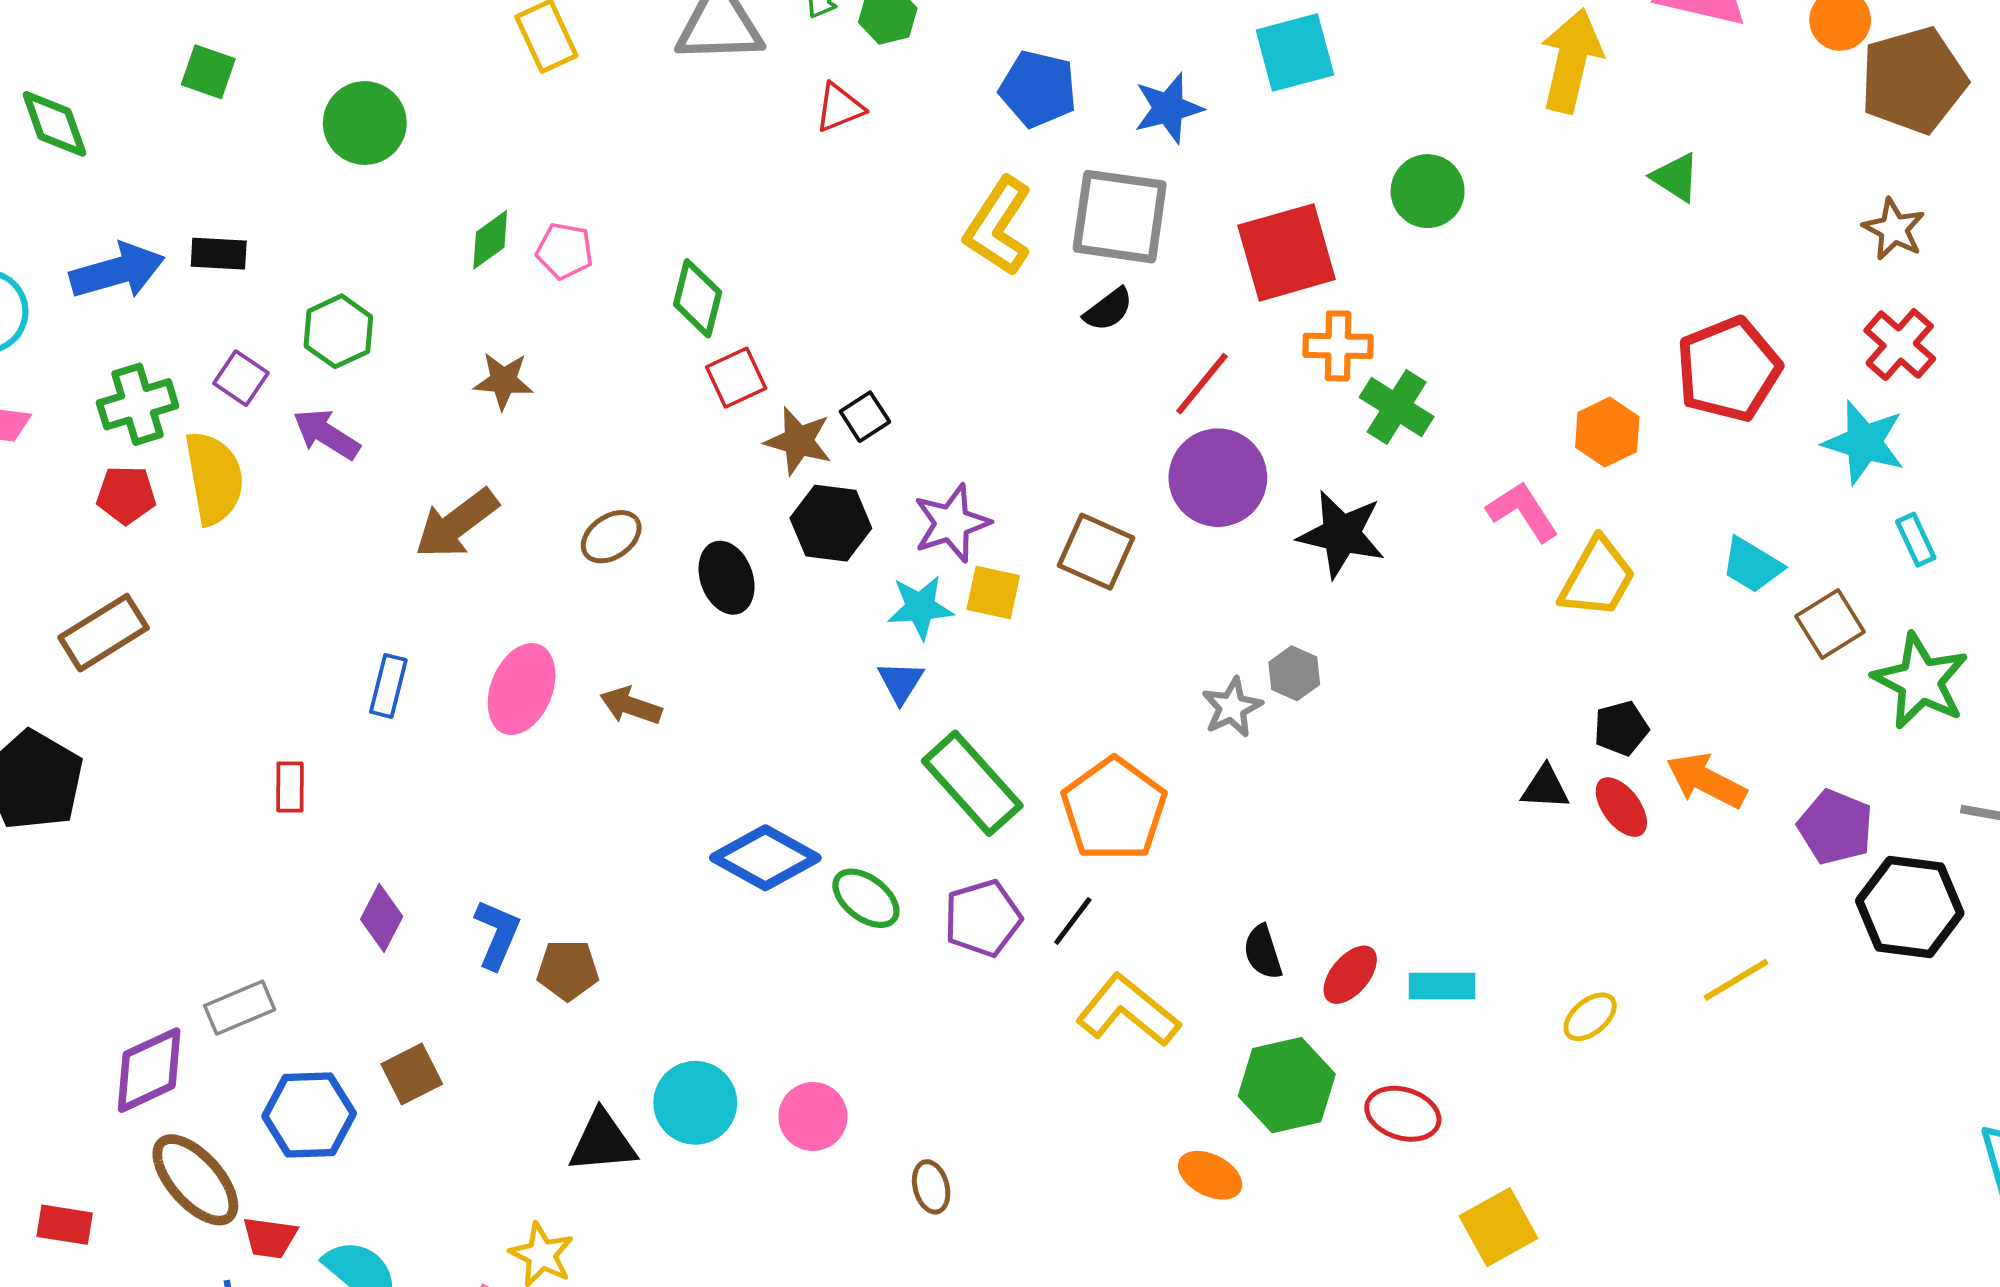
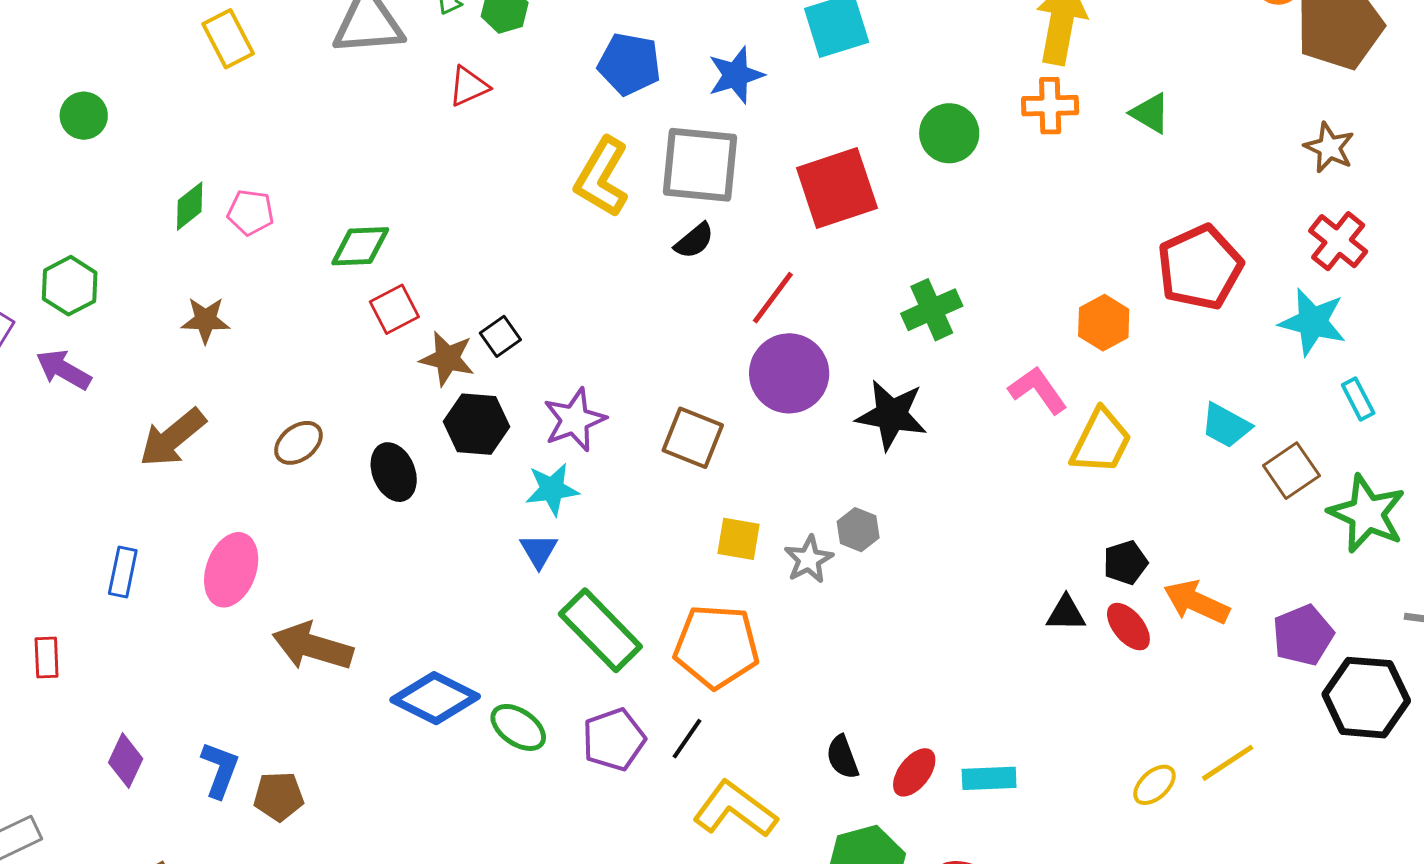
green circle: (365, 123) -> (84, 116), size x0.7
green diamond: (698, 298) -> (360, 246), turned 76
orange cross: (1338, 346) -> (1050, 106), moved
green cross: (1397, 407) -> (932, 310), turned 36
yellow square: (993, 592) -> (738, 539), moved
brown arrow: (631, 706) -> (313, 646), moved, size x1.6
orange pentagon: (1114, 809) -> (716, 646), turned -30
purple pentagon: (1835, 827) -> (1303, 635), turned 30
yellow ellipse: (1590, 1017) -> (1154, 785), moved

